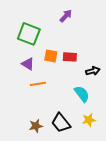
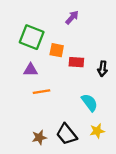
orange square: (51, 56) -> (57, 50), moved
purple triangle: (28, 64) -> (31, 70), turned -32
black arrow: (93, 71) -> (103, 69), moved, turned 112

